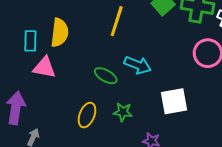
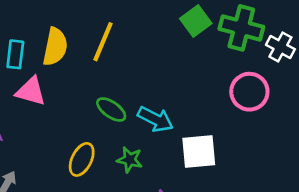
yellow line: (117, 21) -> (103, 42), moved
cyan arrow: (138, 65) -> (155, 119), moved

